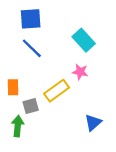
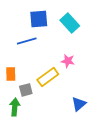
blue square: (31, 19) -> (39, 19), moved
cyan rectangle: (84, 40) -> (70, 23), moved
blue line: (32, 48) -> (27, 41), turned -60

